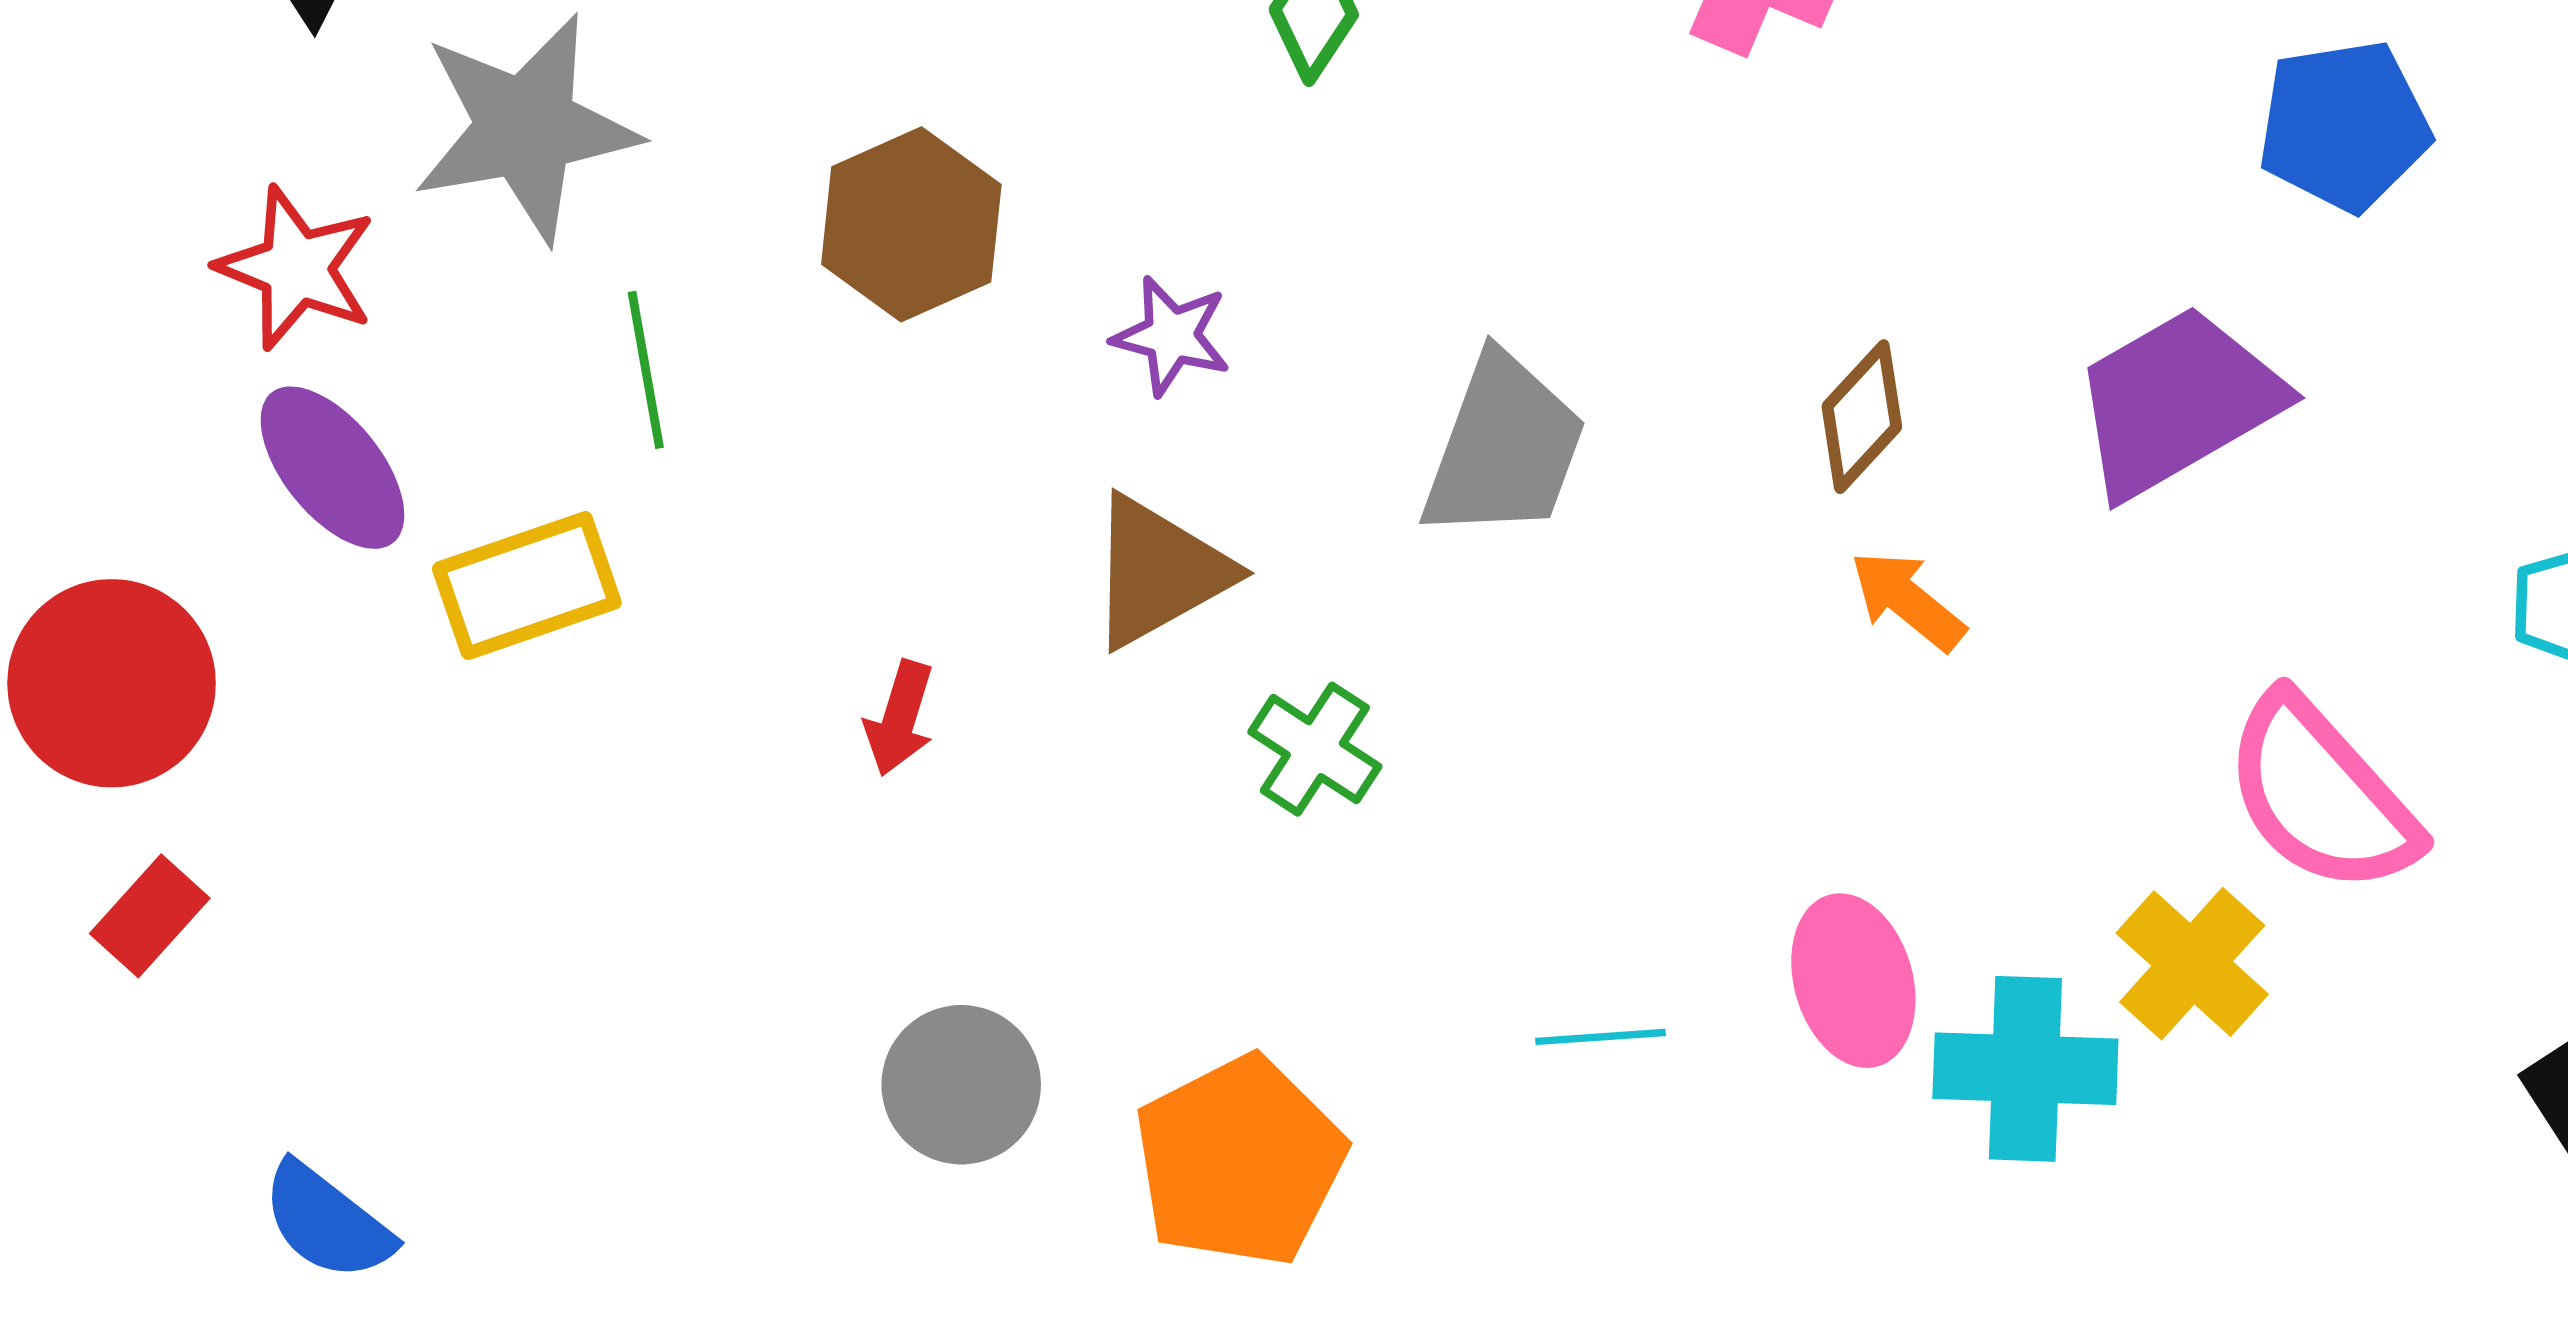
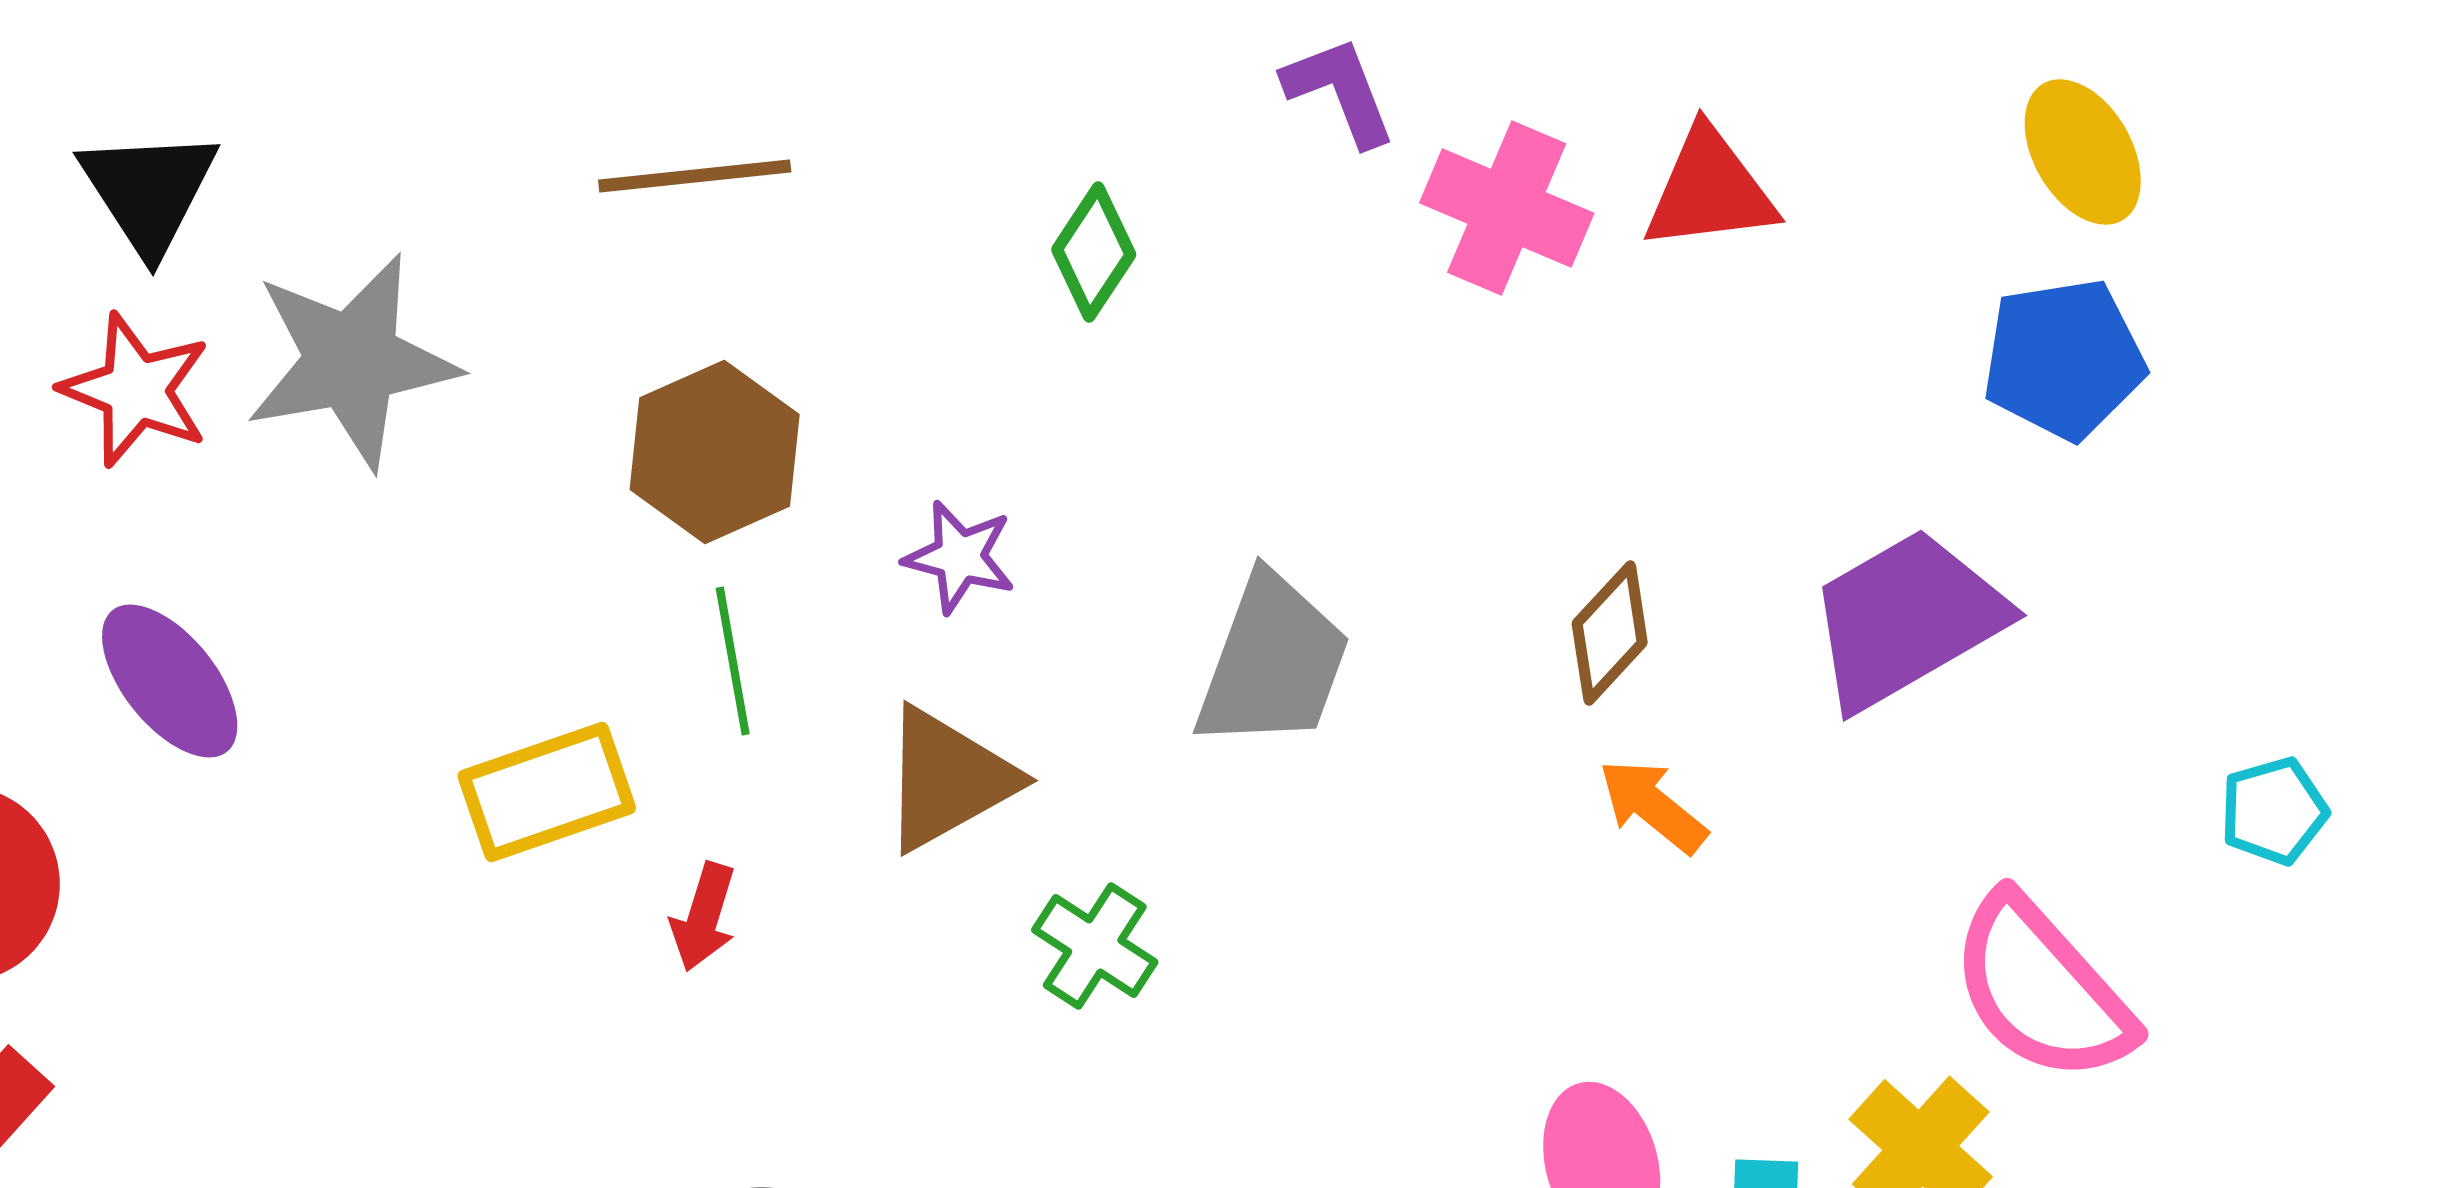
red star: (296, 268) -> (136, 390), moved
green line: (646, 370) -> (733, 661), moved
yellow rectangle: (527, 586) -> (547, 792), moved

